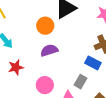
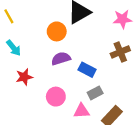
blue rectangle: (93, 63) -> (87, 70), moved
gray rectangle: (81, 82) -> (95, 93), turned 32

